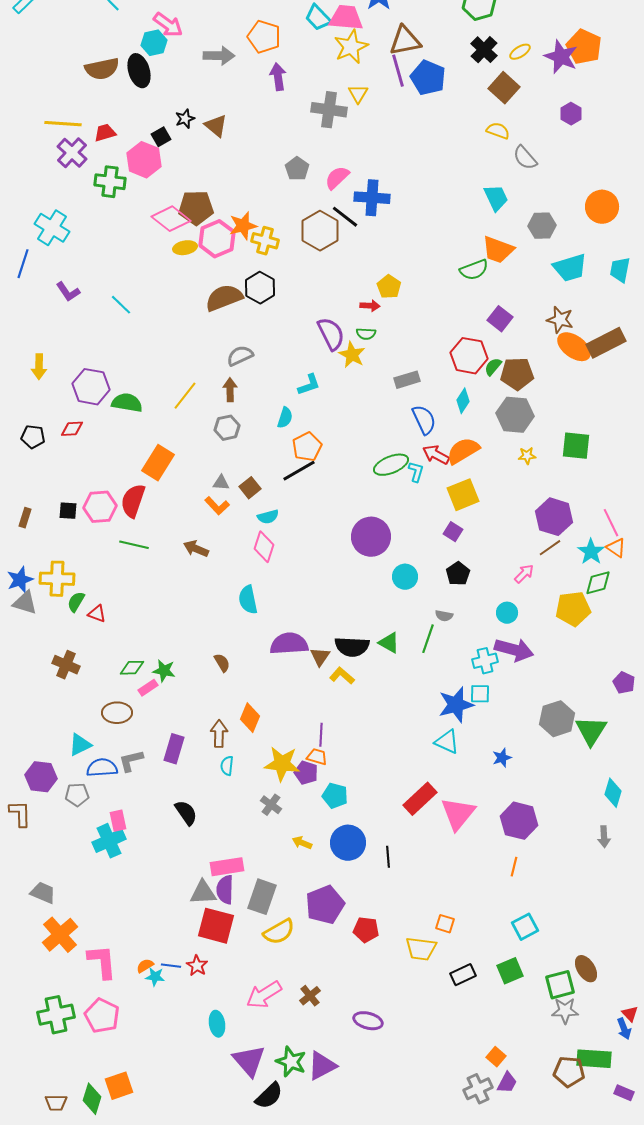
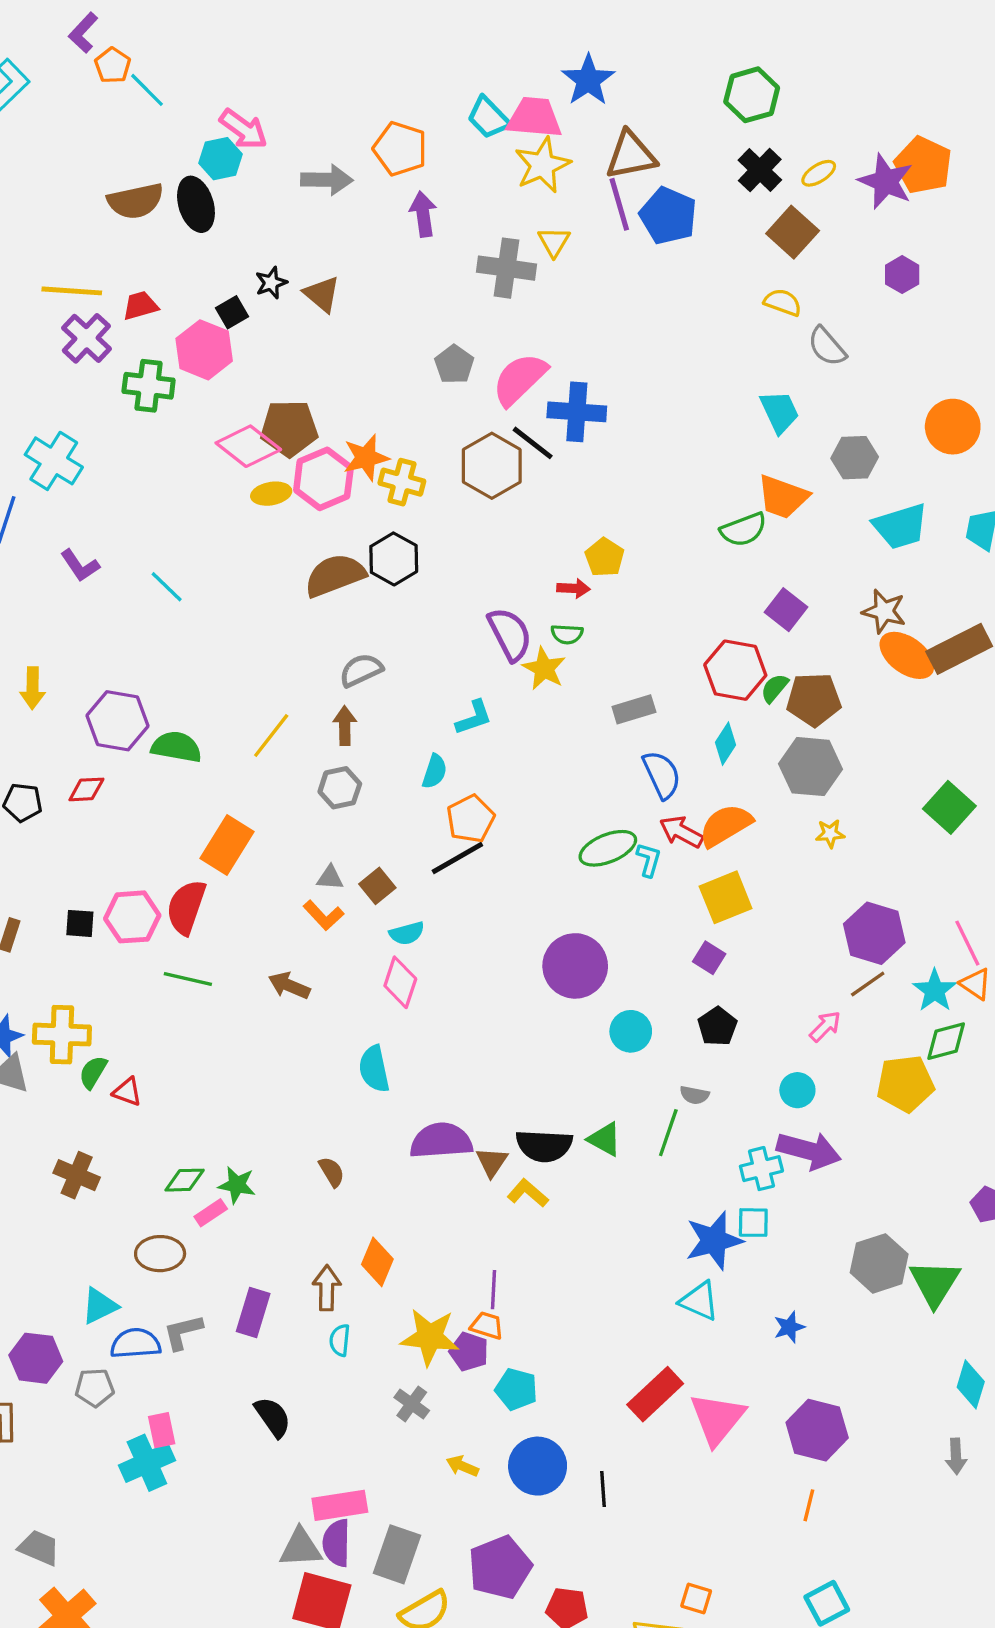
pink semicircle: (337, 178) -> (520, 379), size x1.4
green square: (576, 446) -> (949, 807), moved, turned 36

